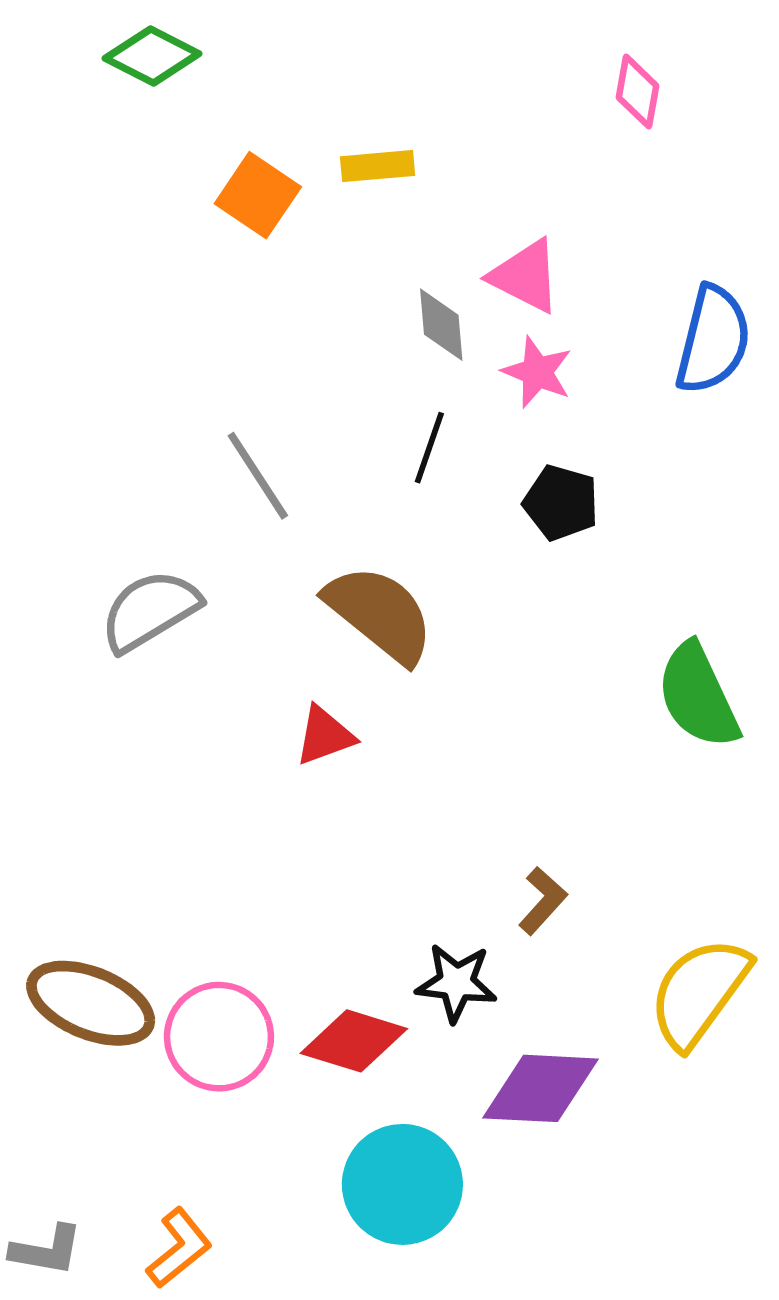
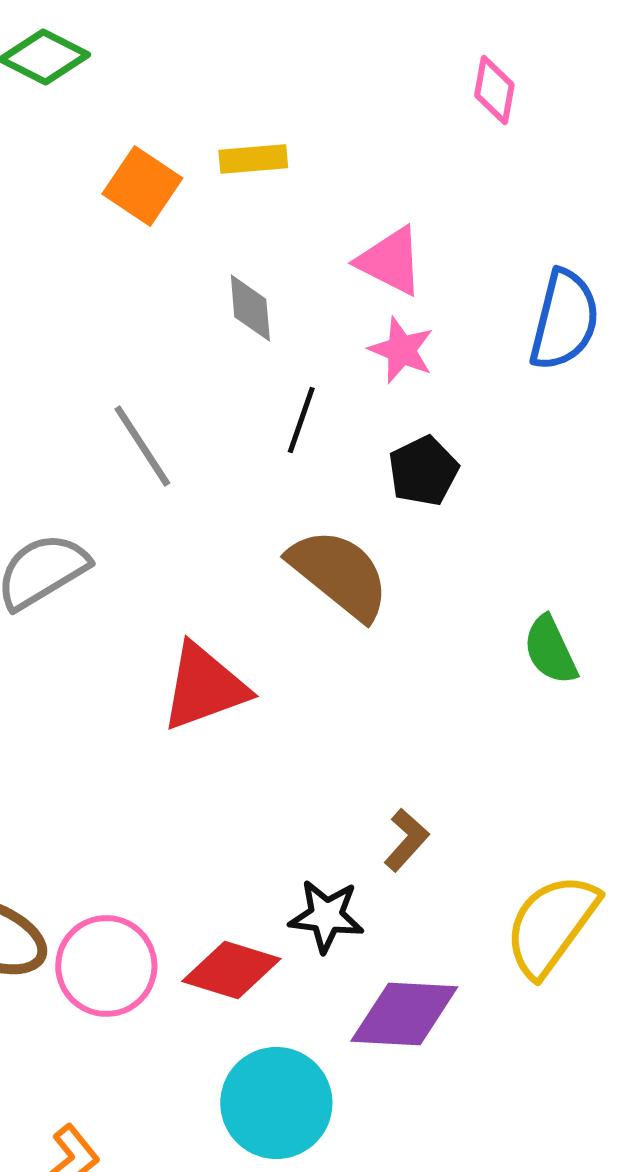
gray diamond: (441, 325) -> (250, 308), moved
black pentagon: (561, 503) -> (423, 471), turned 30
brown semicircle: (380, 614) -> (339, 574), moved
green semicircle: (698, 696) -> (550, 650), size x0.7
red triangle: (325, 736) -> (204, 687), size x1.6

